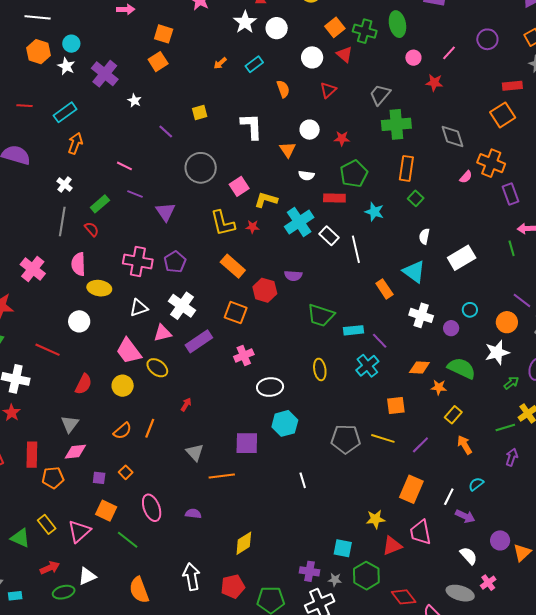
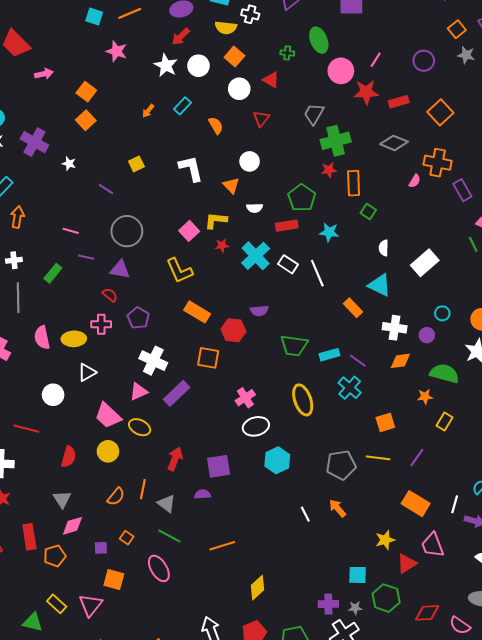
orange square: (335, 27) -> (234, 56), moved
green cross: (365, 31) -> (287, 53), size x0.6
orange square: (164, 34) -> (86, 92), turned 30
purple circle: (487, 39) -> (424, 61), moved
pink circle: (413, 58) -> (341, 71), size x1.6
red star: (434, 83) -> (366, 92), size x1.4
red rectangle: (512, 86) -> (399, 102), moved
gray diamond: (452, 137) -> (394, 143), turned -40
red star: (342, 138) -> (329, 170), moved
gray circle: (201, 168) -> (127, 231), moved
white cross: (65, 185) -> (14, 260), turned -35
yellow L-shape: (266, 200) -> (216, 220), moved
purple triangle: (165, 212) -> (120, 270), turned -35
red star: (252, 227) -> (222, 245), moved
red semicircle: (92, 229) -> (110, 295), moved
pink cross: (138, 262) -> (101, 324), size x0.7
yellow ellipse: (99, 288) -> (74, 339), moved
white triangle: (139, 308) -> (87, 372), moved
pink cross: (244, 355) -> (245, 398), moved
orange diamond: (419, 367) -> (400, 361), moved
yellow ellipse: (320, 369) -> (303, 400), size x1.4
red arrow: (186, 404) -> (175, 459), size x1.6
purple square: (247, 443) -> (219, 466), moved
orange arrow: (465, 445) -> (338, 508), moved
gray triangle: (195, 452) -> (167, 503), moved
orange line: (222, 476) -> (222, 546), moved
orange rectangle: (411, 489) -> (416, 504), turned -72
purple semicircle: (193, 514) -> (203, 494), moved
green line: (128, 540) -> (169, 536), moved
red diamond: (404, 597) -> (427, 613), turned -45

